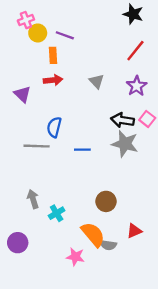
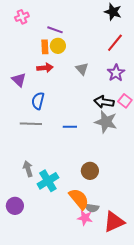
yellow circle: (38, 33) -> (58, 46), moved
blue semicircle: (54, 127) -> (38, 101), moved
cyan cross: (57, 213) -> (48, 181), size x1.5
red triangle: (134, 231) -> (114, 222), moved, size x1.6
pink star: (75, 257) -> (85, 218), moved

